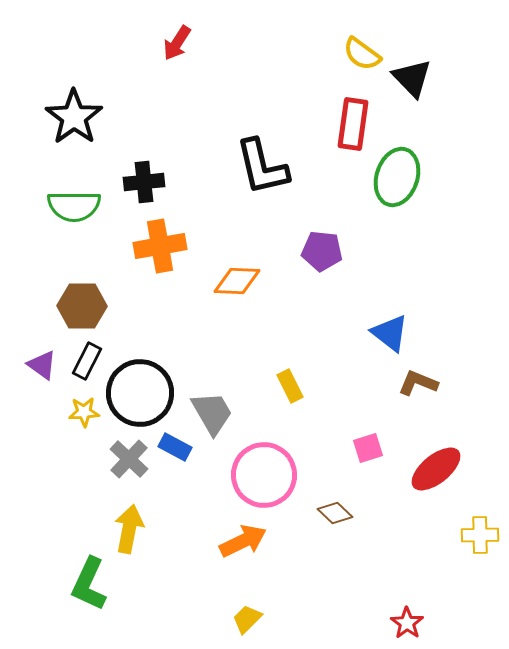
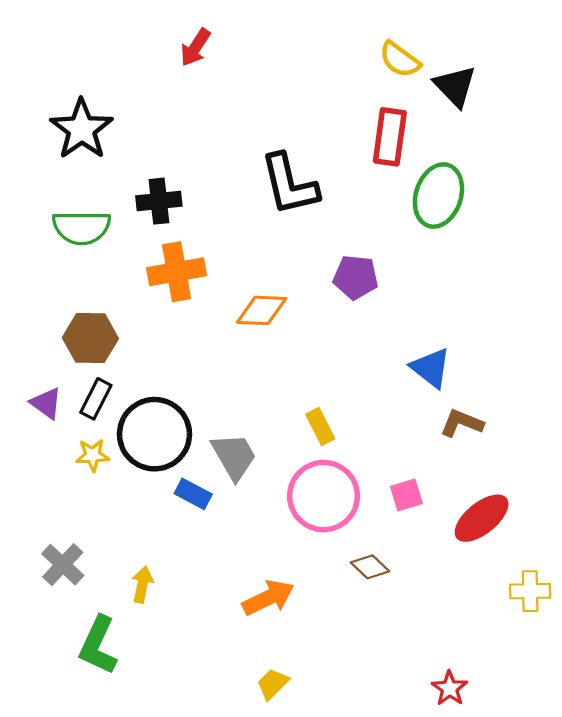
gray cross: (129, 459) -> (63, 565), moved
pink circle: (264, 475) -> (324, 496), moved
yellow arrow: (129, 529) -> (142, 584), size x0.7

